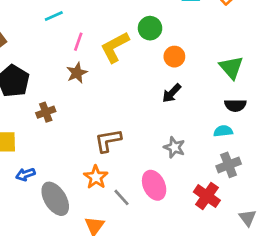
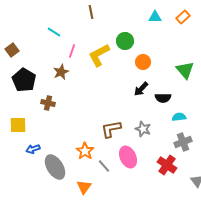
cyan line: (54, 16) -> (54, 32), turned 56
brown star: (77, 73) -> (61, 72), moved
black semicircle: (235, 105) -> (163, 98), moved
brown cross: (46, 112) -> (48, 103), turned 32
brown L-shape: (108, 141) -> (111, 129), moved

